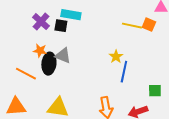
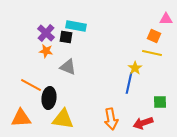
yellow line: (132, 26) -> (152, 53), moved
orange star: (40, 51) -> (46, 51), moved
yellow star: (116, 57) -> (135, 68), moved
black ellipse: (49, 64) -> (49, 98), moved

